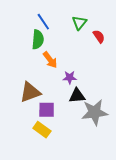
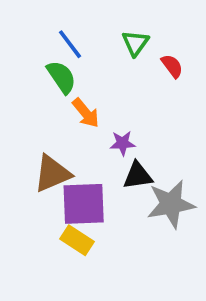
green semicircle: (38, 39) -> (61, 77), turned -36
purple square: (47, 110) -> (84, 204), size x1.5

